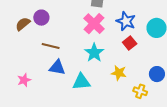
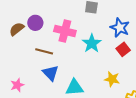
pink cross: (94, 24) -> (65, 31), moved, turned -30
cyan star: (94, 53) -> (92, 43), moved
blue triangle: (57, 67) -> (51, 73), turned 36

